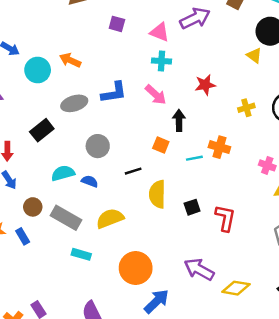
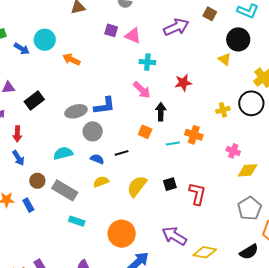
pink triangle: (160, 32) -> (133, 36), moved
cyan circle: (38, 70) -> (45, 40), moved
blue L-shape: (114, 93) -> (104, 106), moved
gray ellipse: (74, 103) -> (76, 111), moved
yellow cross: (246, 108) -> (223, 110), moved
black rectangle: (42, 130) -> (34, 100), moved
blue semicircle: (90, 181) -> (97, 159), moved
yellow semicircle: (157, 194) -> (137, 186), moved, turned 35
yellow semicircle: (110, 218) -> (101, 182), moved, size x0.7

